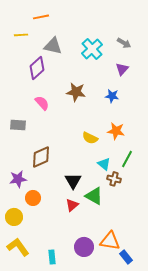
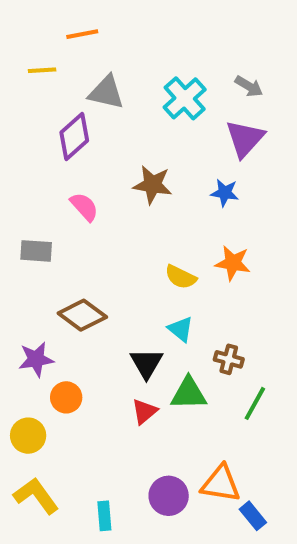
purple triangle: (122, 69) -> (245, 138), size x1.5
brown diamond: (41, 157) -> (82, 315), turned 60
green line: (127, 159) -> (255, 403), moved
cyan triangle: (104, 164) -> (181, 329), moved
green triangle: (94, 196) -> (189, 393), turned -30

